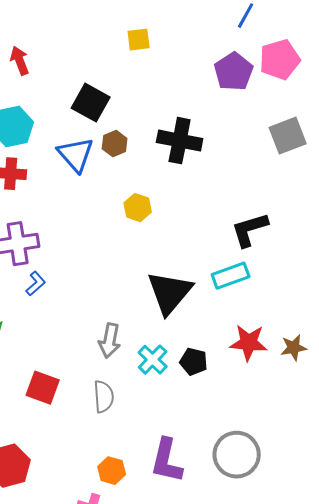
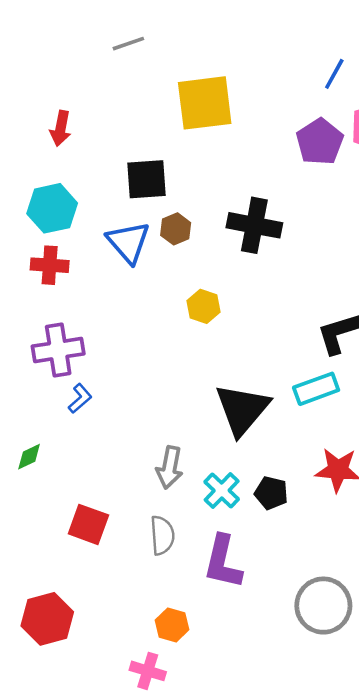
yellow square: (139, 40) -> (205, 103), size x2.0
red arrow: (20, 61) -> (61, 128), turned -148
black square: (91, 103) -> (147, 179), turned -33
purple L-shape: (167, 461) -> (223, 562), moved

